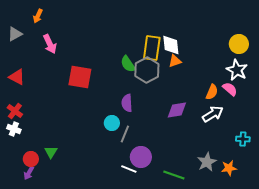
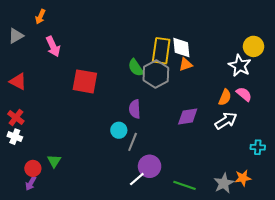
white star: (237, 70) -> (240, 66), moved
gray star: (207, 162) -> (224, 183), moved
white line: (129, 169) -> (137, 179), turned -63

